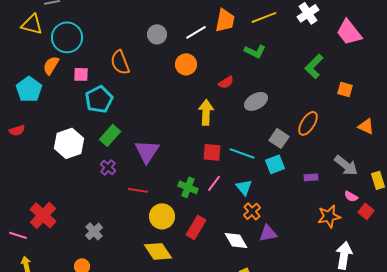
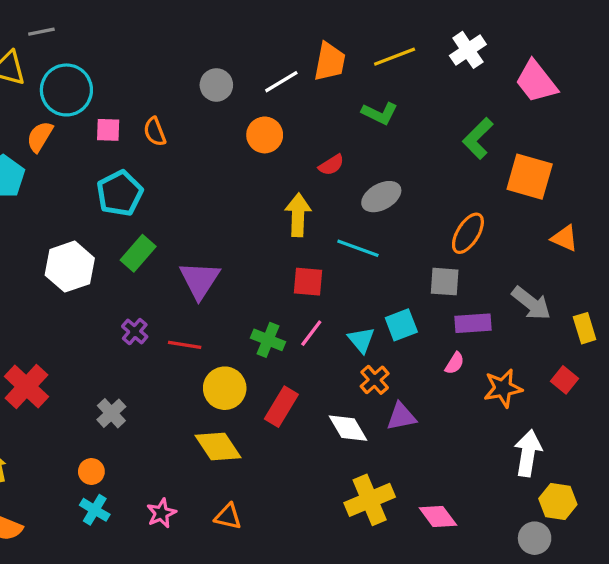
orange semicircle: (120, 62) -> (155, 132), size x0.7
pink square: (81, 74) -> (108, 130), moved
orange square: (345, 89) -> (530, 177), size x1.8
gray square: (279, 138) -> (445, 282), moved, turned -30
cyan line: (242, 153) -> (358, 248), moved
cyan square: (275, 164) -> (401, 325), moved
purple cross: (108, 167) -> (135, 332), moved
purple rectangle: (311, 177) -> (473, 323), size x1.5
pink semicircle: (351, 196) -> (455, 363), moved, turned -88

